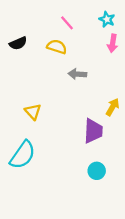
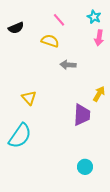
black semicircle: (18, 43) -> (16, 28), moved
cyan circle: (97, 171) -> (85, 167), moved

